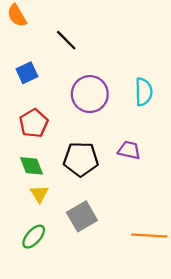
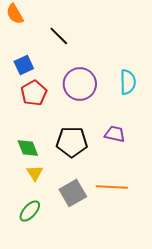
red pentagon: (34, 123) -> (34, 93), moved
orange line: (149, 235) -> (112, 187), moved

